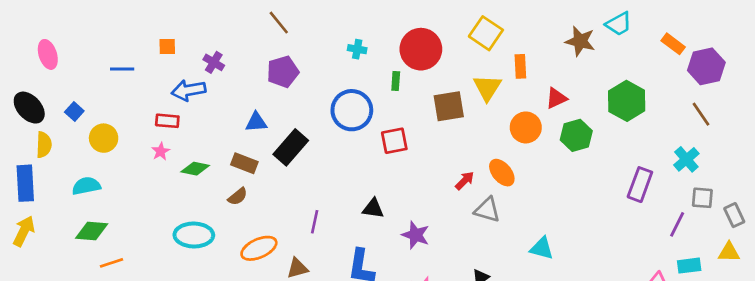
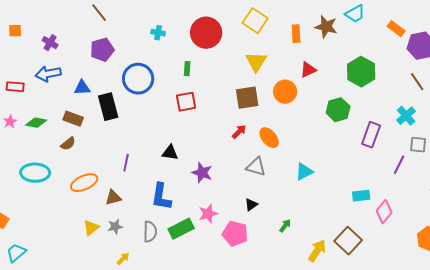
orange rectangle: (520, 66) -> (296, 34), moved
green rectangle: (396, 81) -> (187, 69), moved
blue arrow: (189, 90) -> (48, 74), moved
brown square: (449, 106) -> (247, 98), moved
blue circle: (352, 110) -> (138, 79), moved
green hexagon: (576, 135) -> (338, 110), moved
black rectangle: (291, 147) -> (108, 107), turned -56
pink star: (161, 151) -> (10, 122), moved
orange ellipse: (502, 173) -> (269, 138), moved
gray triangle: (487, 210) -> (256, 167), moved
cyan triangle: (542, 248) -> (304, 172), moved, turned -42
cyan rectangle: (689, 266) -> (361, 196), moved

